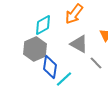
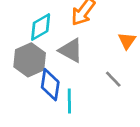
gray triangle: (79, 44) -> (71, 50), moved
cyan line: (64, 79) -> (69, 101), turned -48

